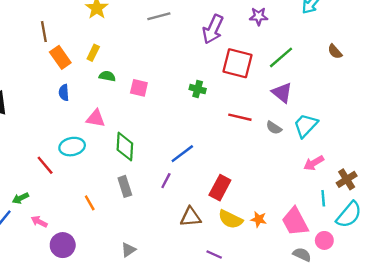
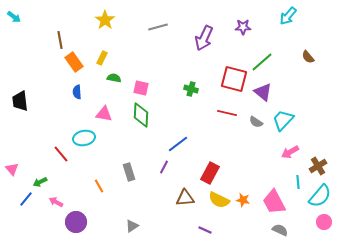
red square: (237, 63) -> (234, 79), moved
green diamond: (125, 147) -> (141, 115), moved
pink circle: (324, 240) -> (324, 222), moved

